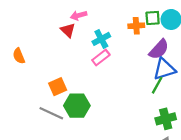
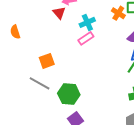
orange cross: (136, 26) -> (118, 13), turned 32
green hexagon: (77, 106) -> (69, 94), moved

